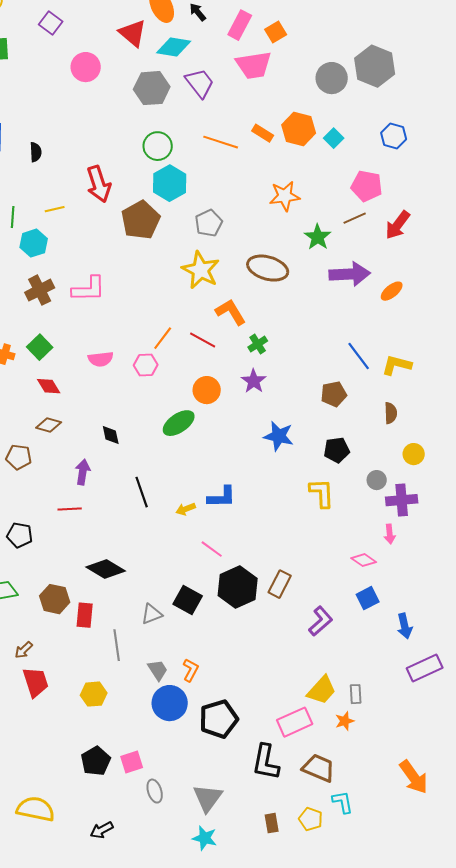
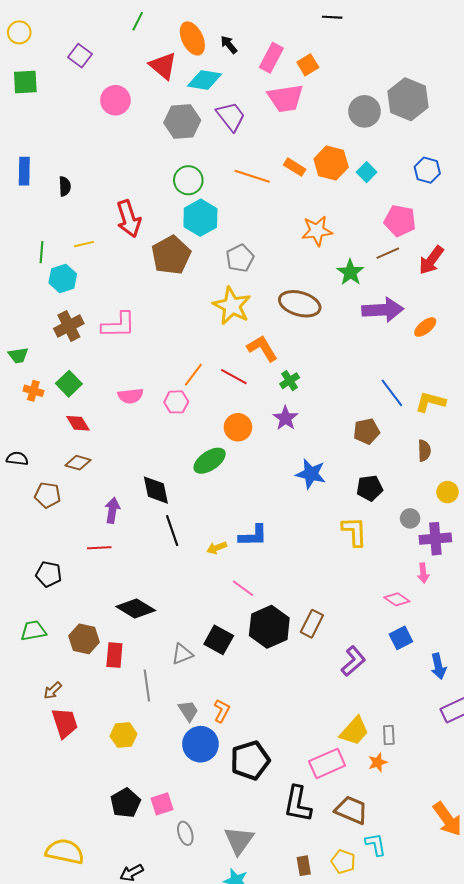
black diamond: (111, 435) -> (156, 490), moved, size x1.5

